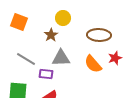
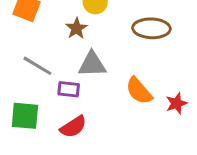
red star: (115, 58) -> (176, 103), moved
orange semicircle: (93, 64) -> (139, 91), moved

